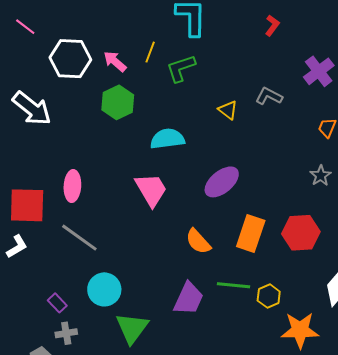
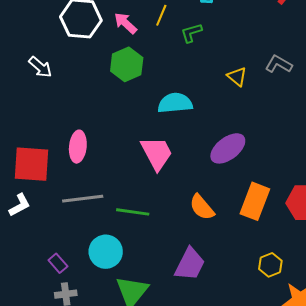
green L-shape: (181, 68) -> (191, 33), size x0.7
white arrow: (32, 108) -> (40, 67), size x0.6
gray line: (79, 238) -> (83, 199), turned -45
green line: (233, 285) -> (133, 212), moved

